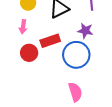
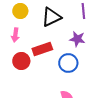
blue circle: (76, 55) -> (68, 63), size x0.7

